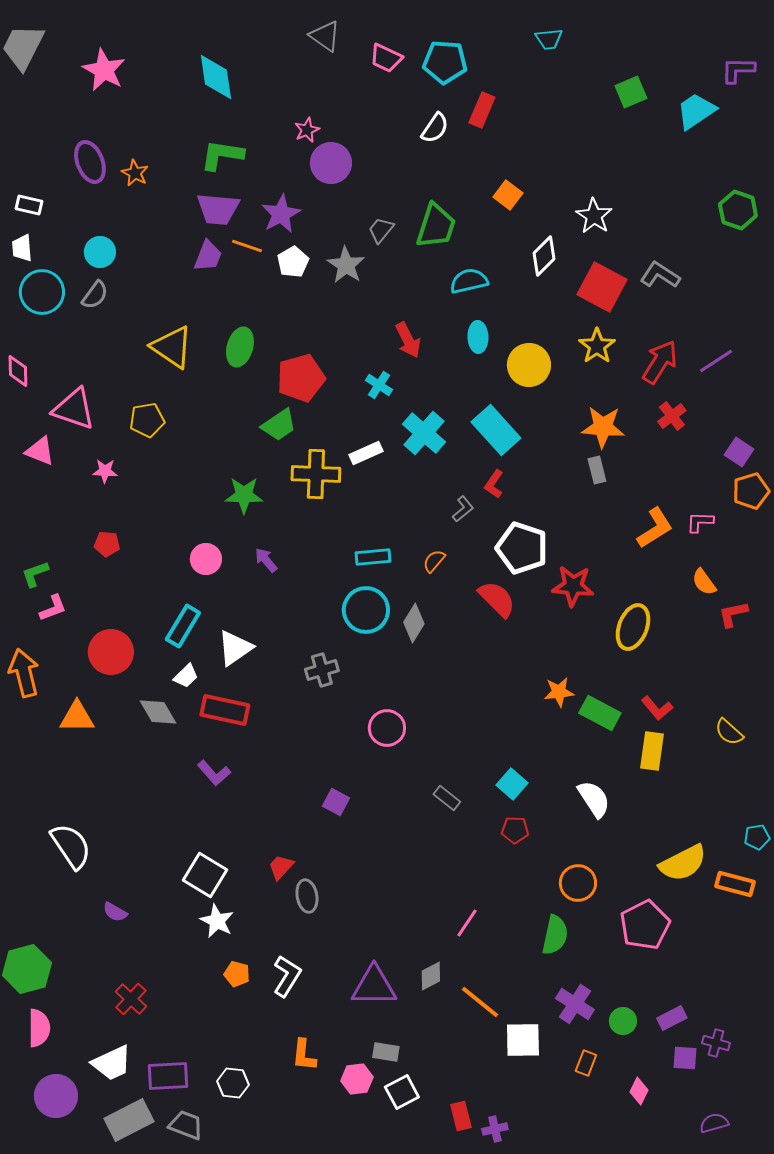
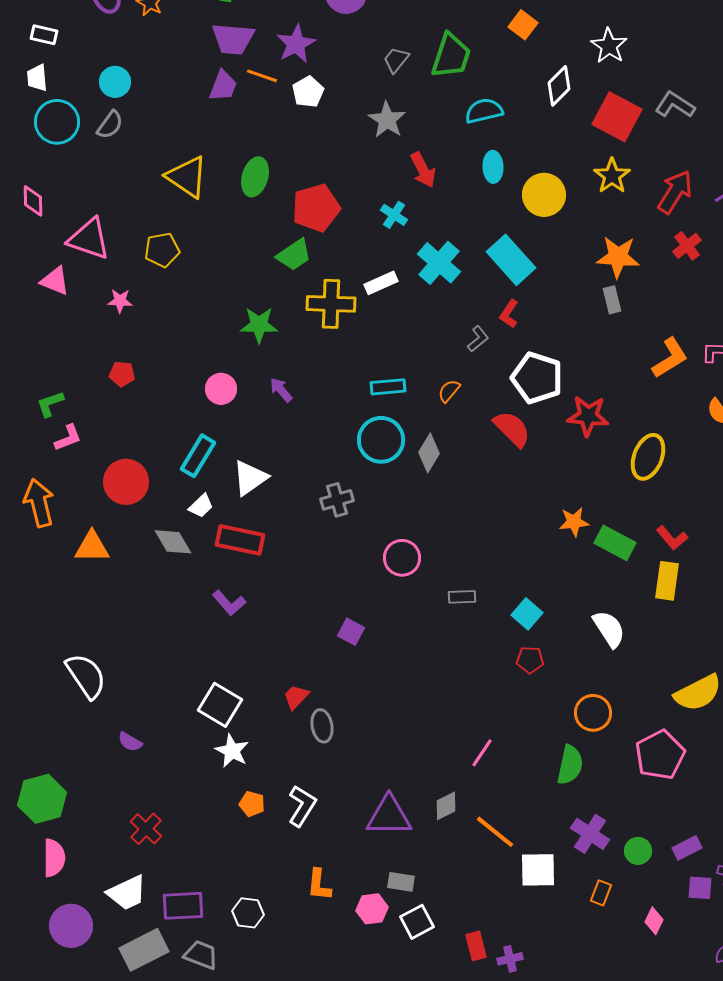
gray star: (346, 265) -> (387, 120), moved
gray rectangle: (447, 798) -> (462, 597), moved, turned -40

